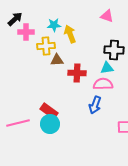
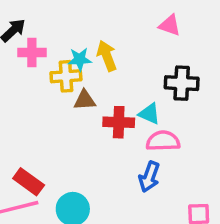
cyan star: (54, 25) -> (80, 59), moved
cyan triangle: (107, 68) -> (149, 114), moved, turned 32
red rectangle: (49, 111) -> (29, 182), moved

